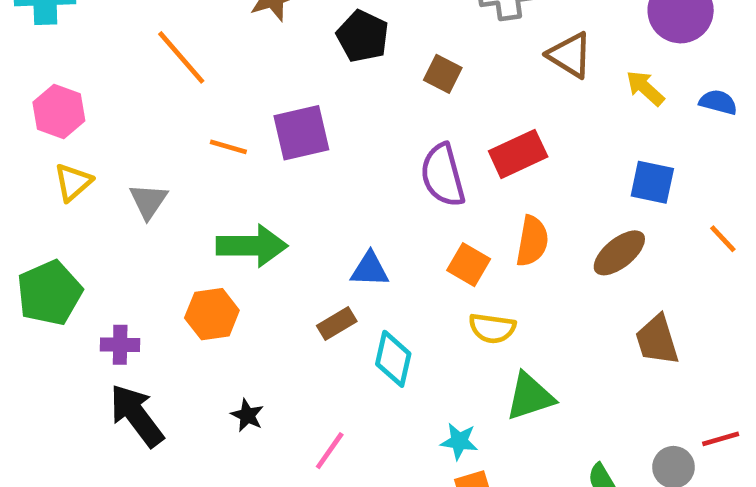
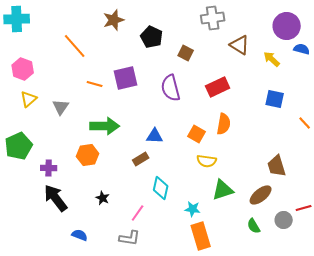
blue semicircle: (718, 102) -> (302, 49), moved
purple semicircle: (443, 175) -> (171, 88), moved
brown ellipse: (619, 253) -> (261, 195), moved
cyan diamond: (393, 359) -> (161, 188), moved

